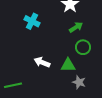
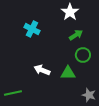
gray star: (79, 82) -> (89, 95), moved

